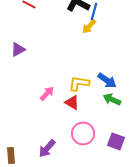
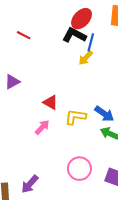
red triangle: (72, 102) -> (50, 102), moved
purple arrow: (47, 148) -> (30, 184), moved

